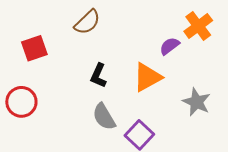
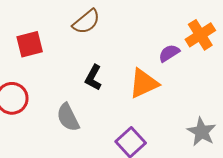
gray star: (197, 102) -> (202, 132), moved
gray semicircle: (104, 117) -> (68, 117), moved

